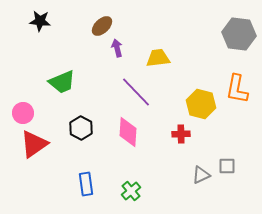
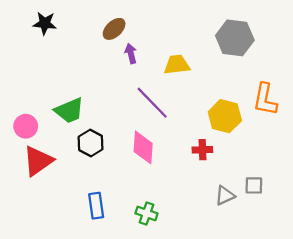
gray hexagon: (239, 34) -> (235, 38), moved
green trapezoid: (62, 82) -> (69, 111), moved
green cross: (131, 191) -> (146, 213), turned -30

